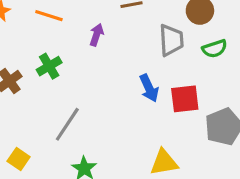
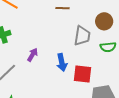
purple arrow: (97, 35) -> (32, 55), moved

